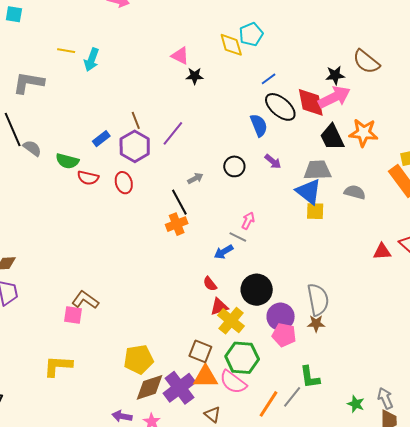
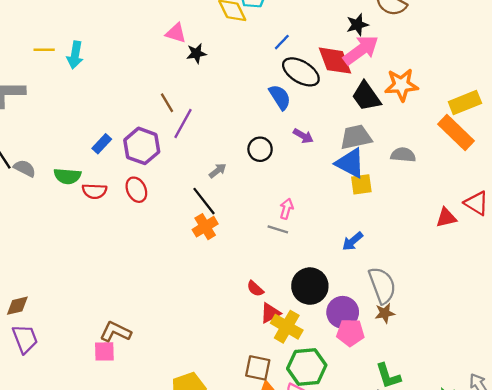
brown line: (136, 120) -> (167, 103), moved
blue arrow: (224, 252) -> (353, 241), moved

